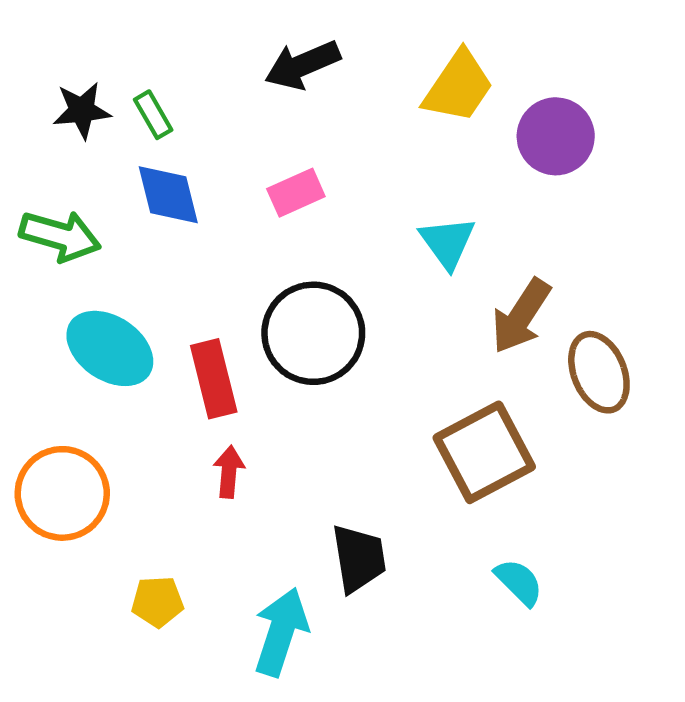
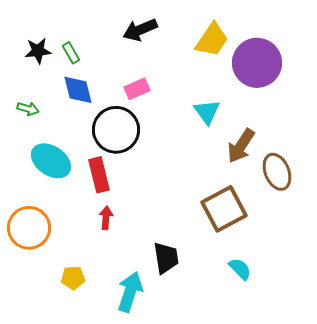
purple circle: (556, 136) -> (257, 63), size x1.4
green arrow: (60, 236) -> (28, 109), size x0.6
black circle: (313, 333) -> (116, 130), moved

